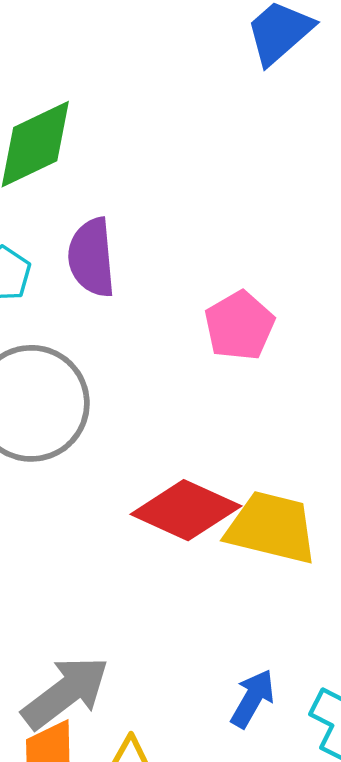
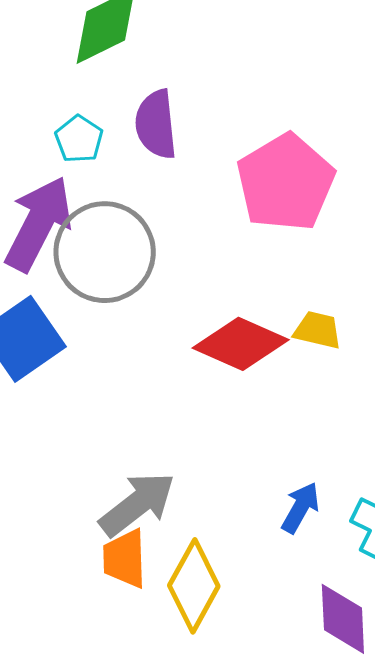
pink pentagon: (239, 326) -> (286, 182), size x1.6
yellow trapezoid: (272, 528) -> (318, 330), moved, size x0.6

